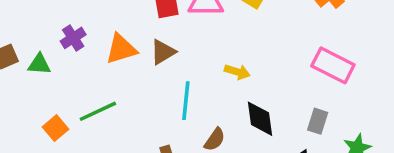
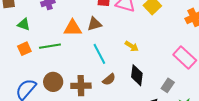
orange triangle: (121, 49) -> (73, 28), moved
green triangle: (39, 64) -> (24, 24), moved
cyan line: (186, 101) -> (99, 54), turned -50

